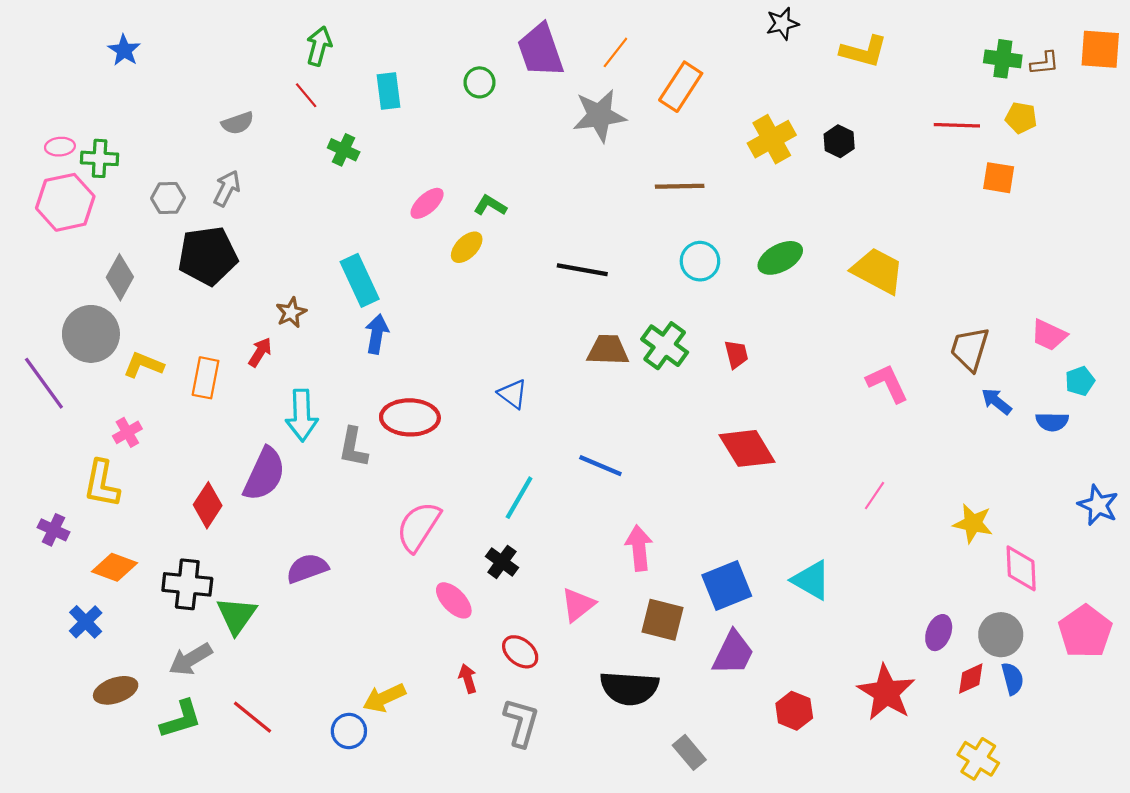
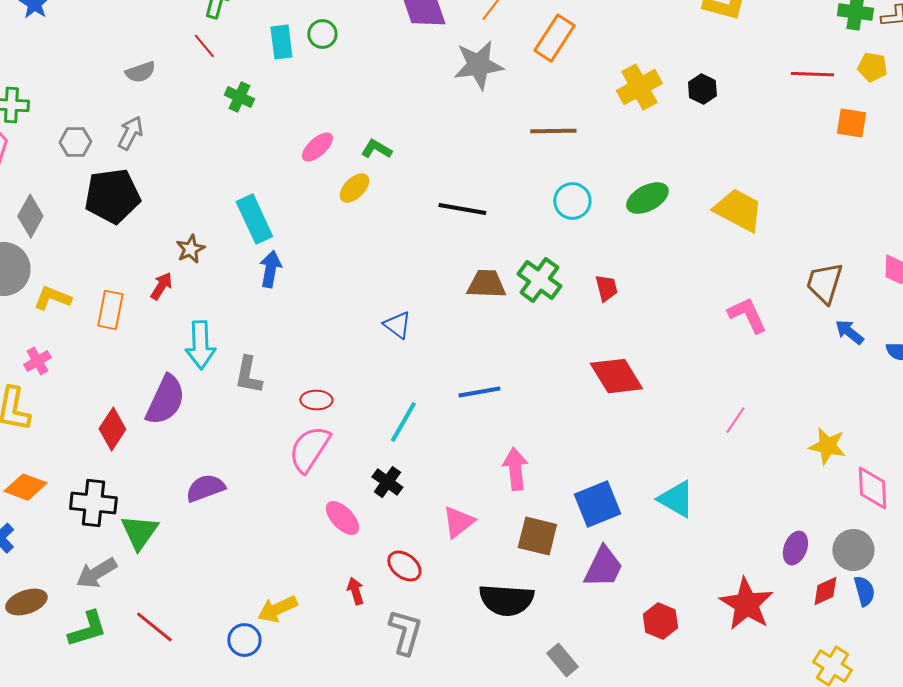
green circle: (479, 82) -> (322, 34), moved
red ellipse: (410, 417) -> (316, 400), moved, size x0.6
blue line: (600, 466) -> (479, 392), turned -33

